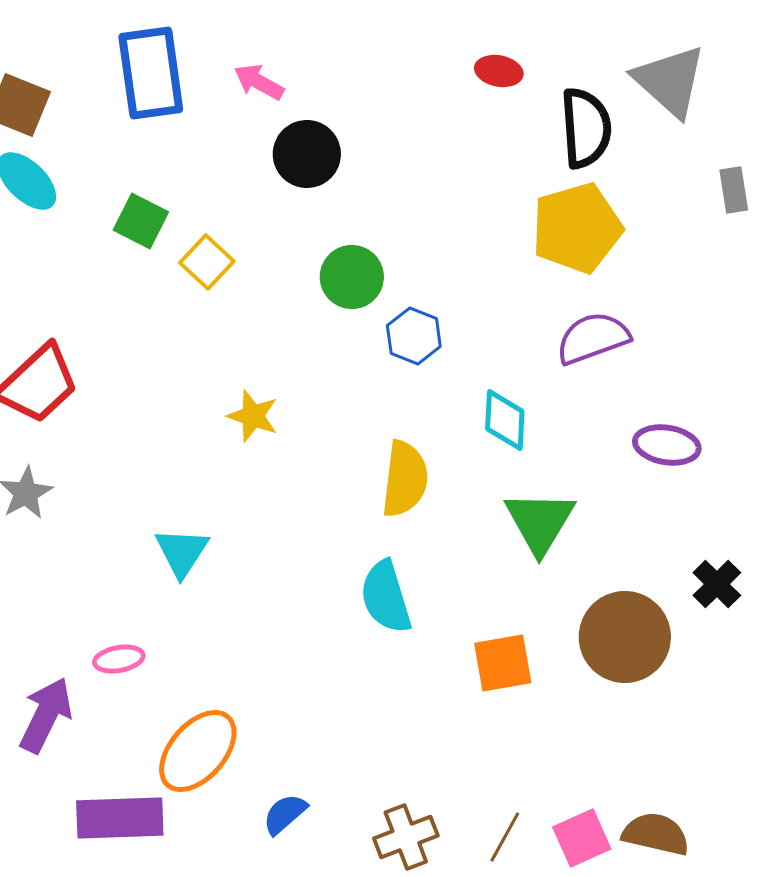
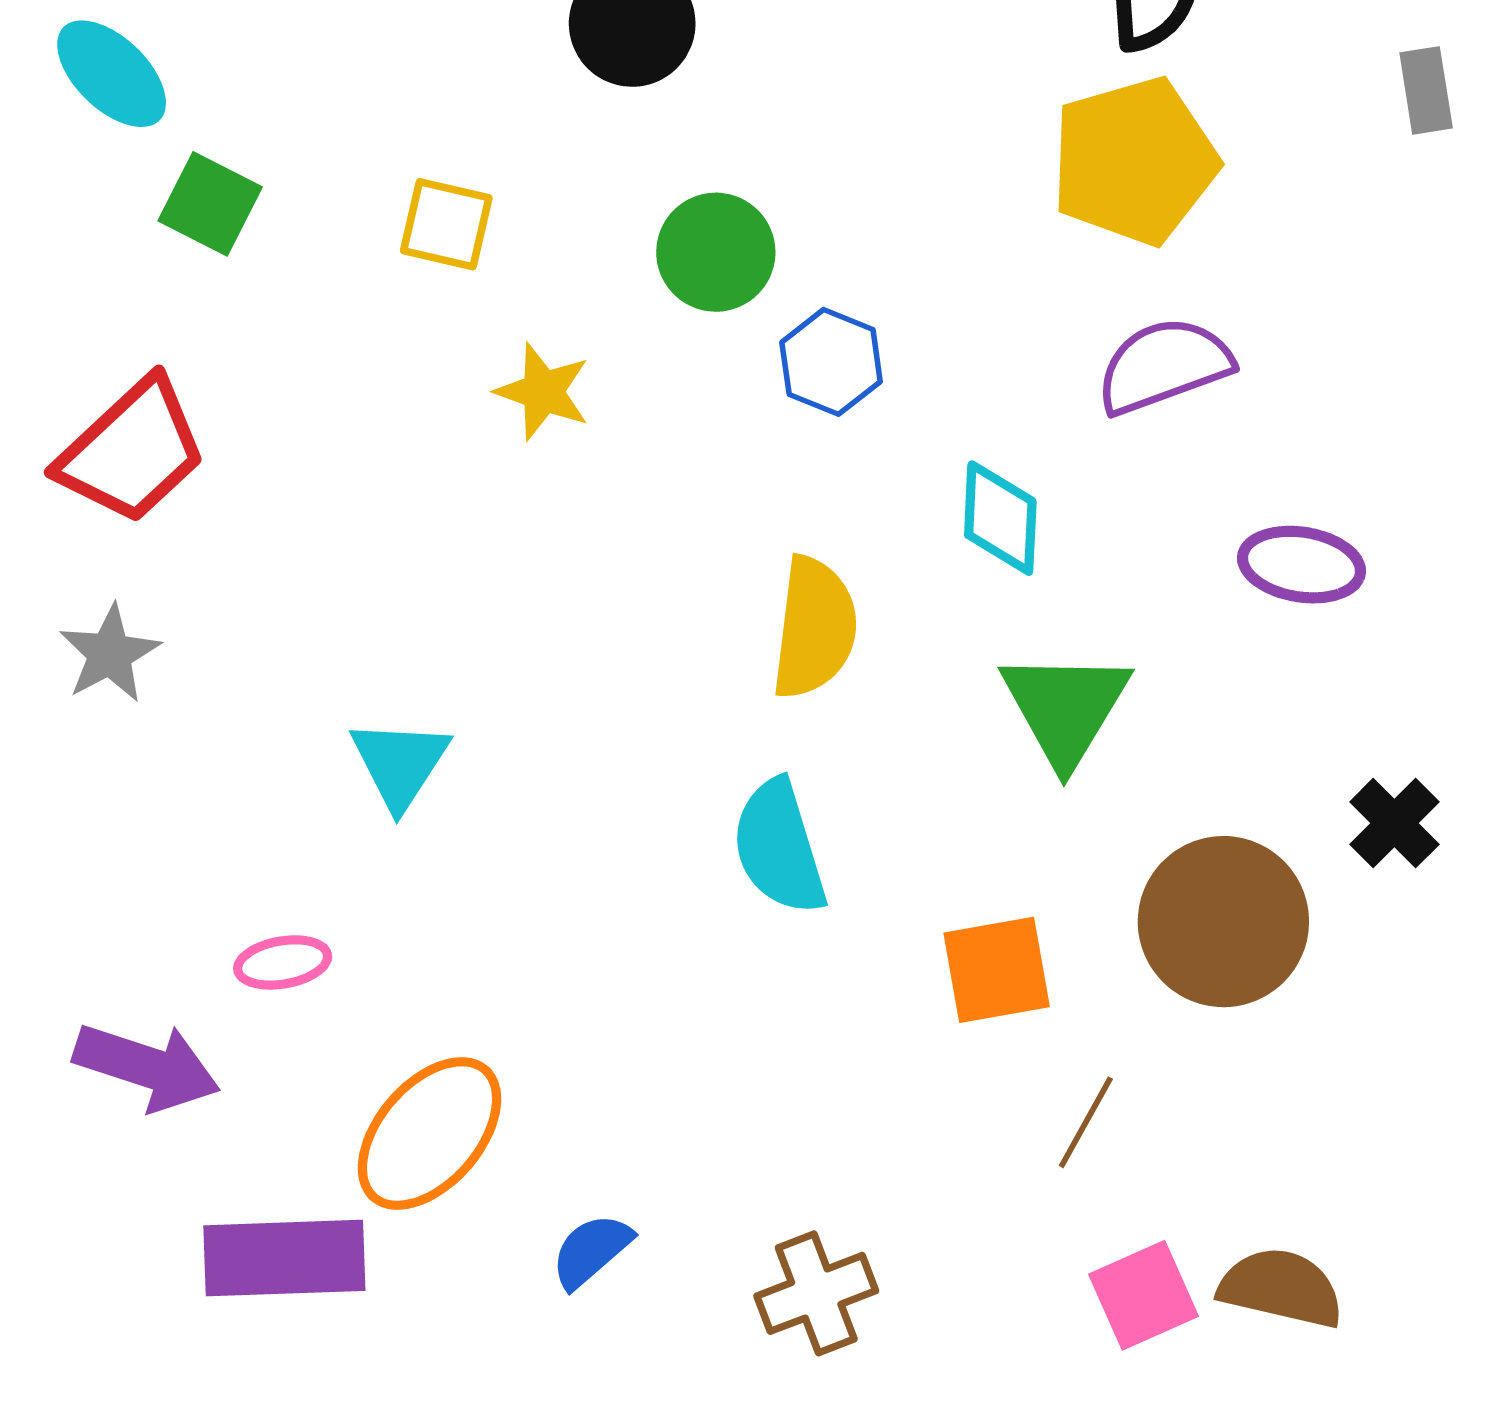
green square: (141, 221) -> (210, 204), moved
yellow square: (207, 262) -> (446, 224), turned -30
yellow star: (253, 416) -> (543, 392), moved
purple arrow: (46, 715) -> (147, 1067), turned 82
brown line: (505, 837) -> (1086, 1122), moved

